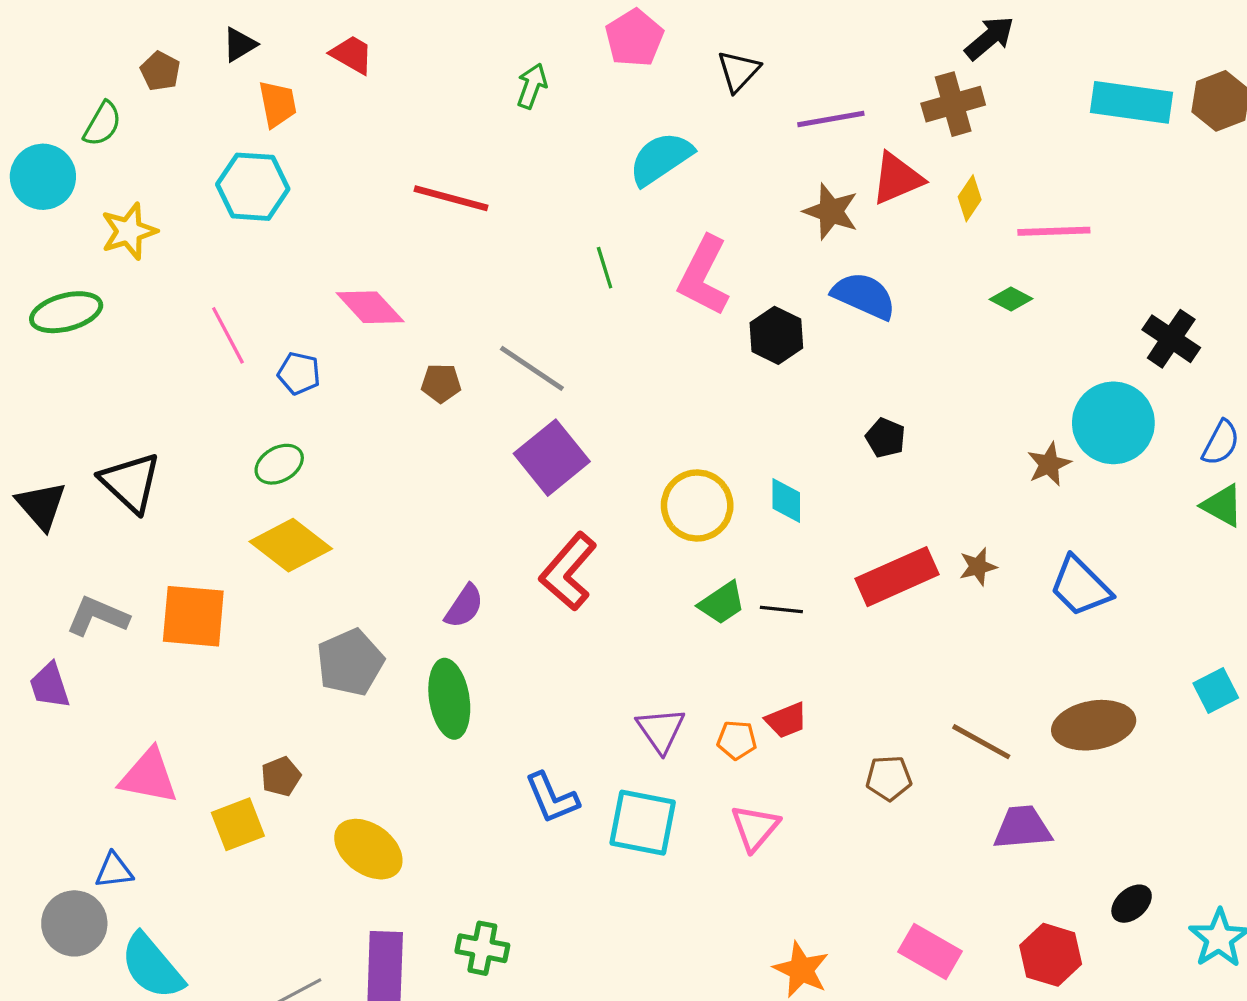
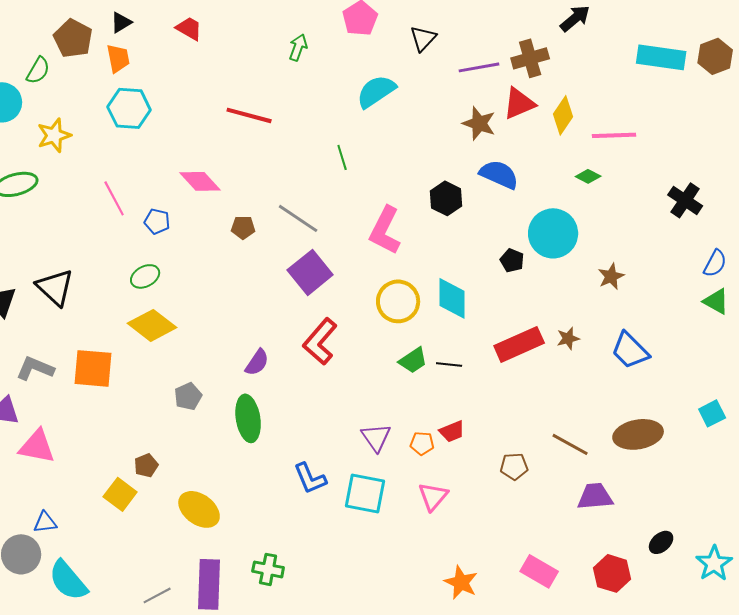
brown pentagon: (160, 71) -> (73, 38), size x1.6
orange trapezoid: (278, 104) -> (118, 58), moved
brown cross: (953, 104) -> (530, 58), moved
yellow diamond: (970, 198) -> (563, 115), size x1.4
pink L-shape: (704, 276) -> (385, 230), moved
cyan circle: (1113, 423) -> (553, 233), moved
cyan diamond: (786, 501) -> (452, 298), size x1.5
gray pentagon: (350, 662) -> (188, 396), size x0.7
pink triangle: (149, 776) -> (37, 446), moved
yellow square: (238, 824) -> (120, 494), turned -32

